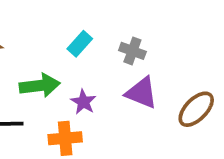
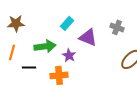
gray cross: (132, 51) -> (117, 27), moved
purple triangle: (142, 93) -> (88, 37), moved

